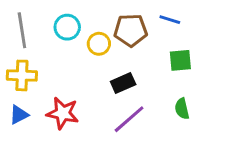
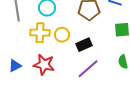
yellow circle: (99, 44) -> (62, 35), moved
yellow cross: (22, 75) -> (40, 33), moved

